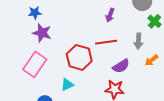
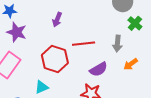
purple arrow: (110, 15) -> (57, 20), moved

